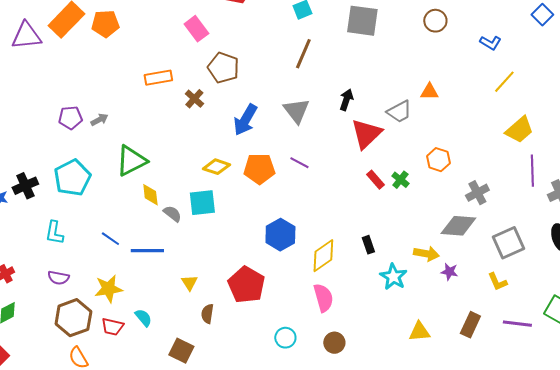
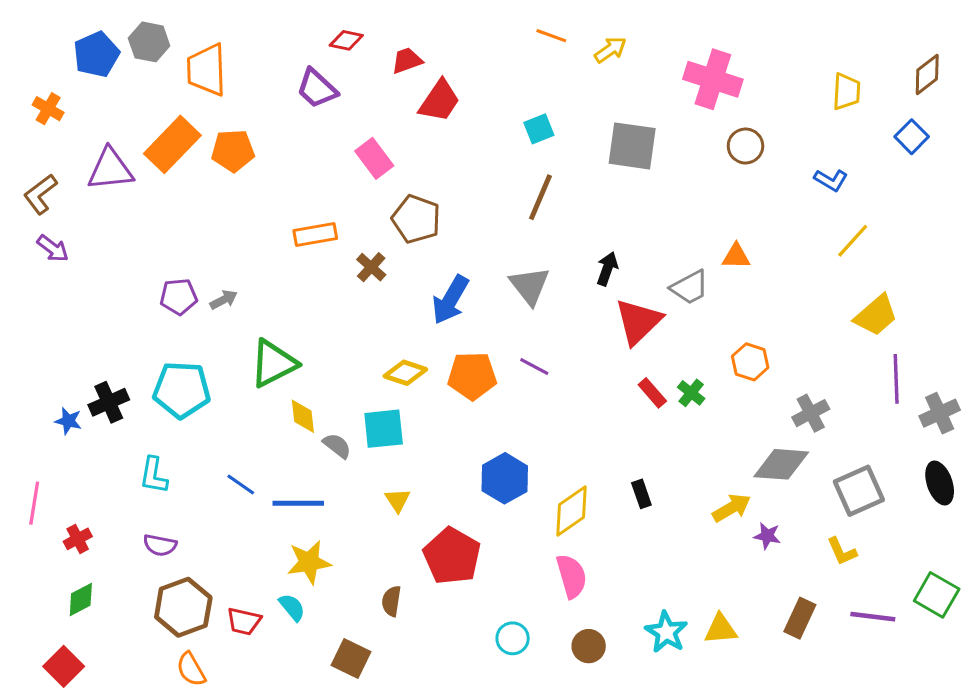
cyan pentagon: (72, 178) -> (182, 390), turned 30
yellow arrow: (426, 254) -> (732, 508), turned -40
cyan star: (393, 277) -> (666, 632), moved
yellow triangle: (189, 283) -> (398, 500), moved
yellow star: (108, 289) -> (309, 562), moved

